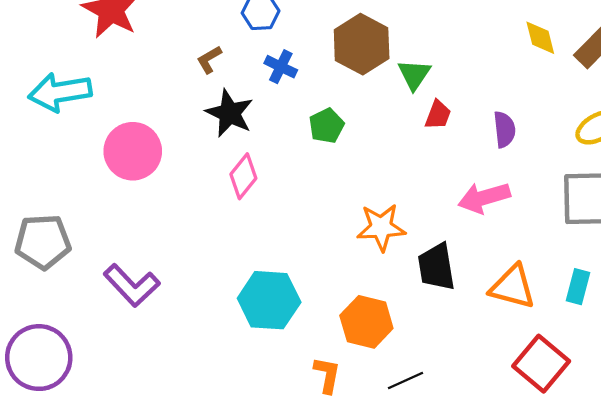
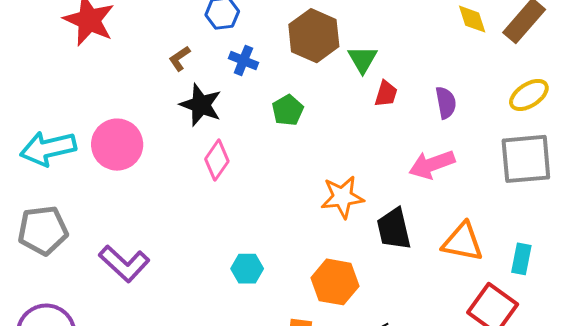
cyan arrow: (60, 92) -> (48, 148), moved
cyan rectangle: (578, 287) -> (521, 259), moved
cyan hexagon: (269, 300) -> (247, 269), size x0.6

